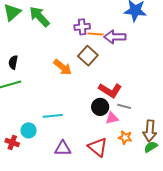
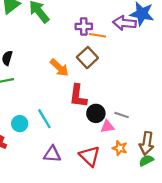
purple arrow: (115, 37) -> (125, 23), moved
red L-shape: (110, 90) -> (78, 96), moved, turned 60
cyan line: (53, 116) -> (44, 119), turned 60
cyan circle: (29, 130) -> (20, 124), moved

